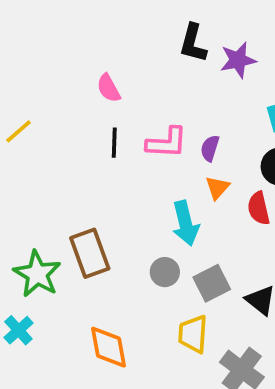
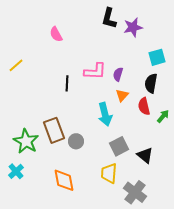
pink semicircle: (109, 88) -> (56, 34), moved
black line: (114, 143) -> (67, 83), moved
gray circle: (165, 272) -> (76, 141), moved

